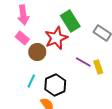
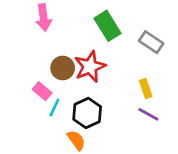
pink rectangle: (22, 38) -> (42, 91), moved
red star: (56, 38) -> (90, 67), moved
purple line: (83, 62) -> (148, 114), moved

